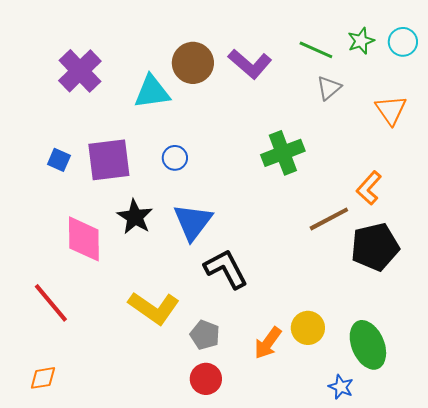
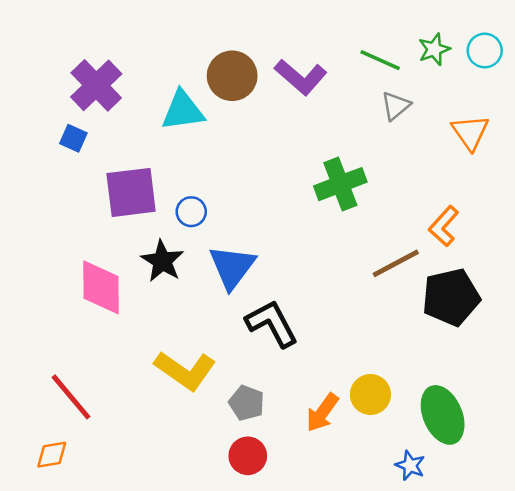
blue circle: (175, 158) -> (191, 212), moved
blue square: (59, 160) -> (73, 138), moved
red line: (51, 303) -> (71, 397), moved

